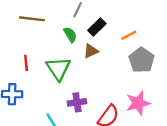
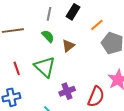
black rectangle: (97, 27) -> (73, 12), moved

